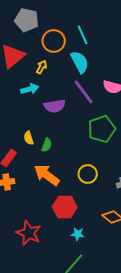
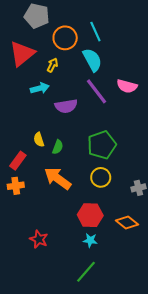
green pentagon: (102, 129) -> (102, 145), moved
red hexagon: (65, 207) -> (90, 215), moved
red star: (29, 233) -> (39, 239), size x0.7

